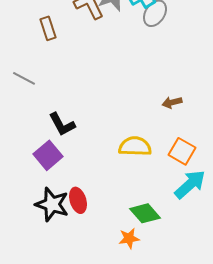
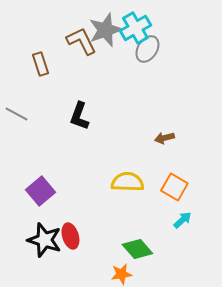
black L-shape: (62, 124) -> (79, 116), moved, turned 48
cyan arrow: (190, 184) -> (182, 220), size x0.6

